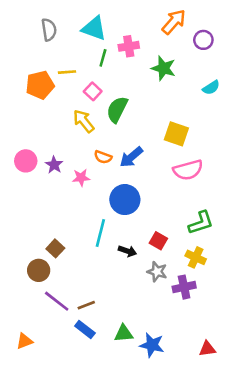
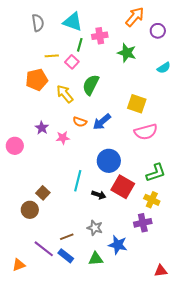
orange pentagon: (40, 85) -> (37, 80), moved
pink square: (93, 91) -> (72, 62), moved
pink circle: (26, 161) -> (15, 146), moved
blue circle: (125, 200) -> (109, 161), moved
red square: (158, 241) -> (123, 187), size x1.6
gray star: (157, 272) -> (95, 228), moved
purple line: (57, 301) -> (44, 249), moved
blue star: (152, 345) -> (118, 245), moved

